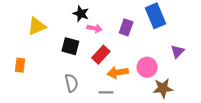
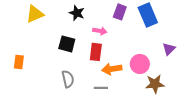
yellow triangle: (37, 26) -> (35, 14), moved
purple rectangle: (126, 27) -> (120, 12), moved
pink arrow: (95, 28) -> (100, 31), moved
red rectangle: (101, 55) -> (96, 52), turned -36

